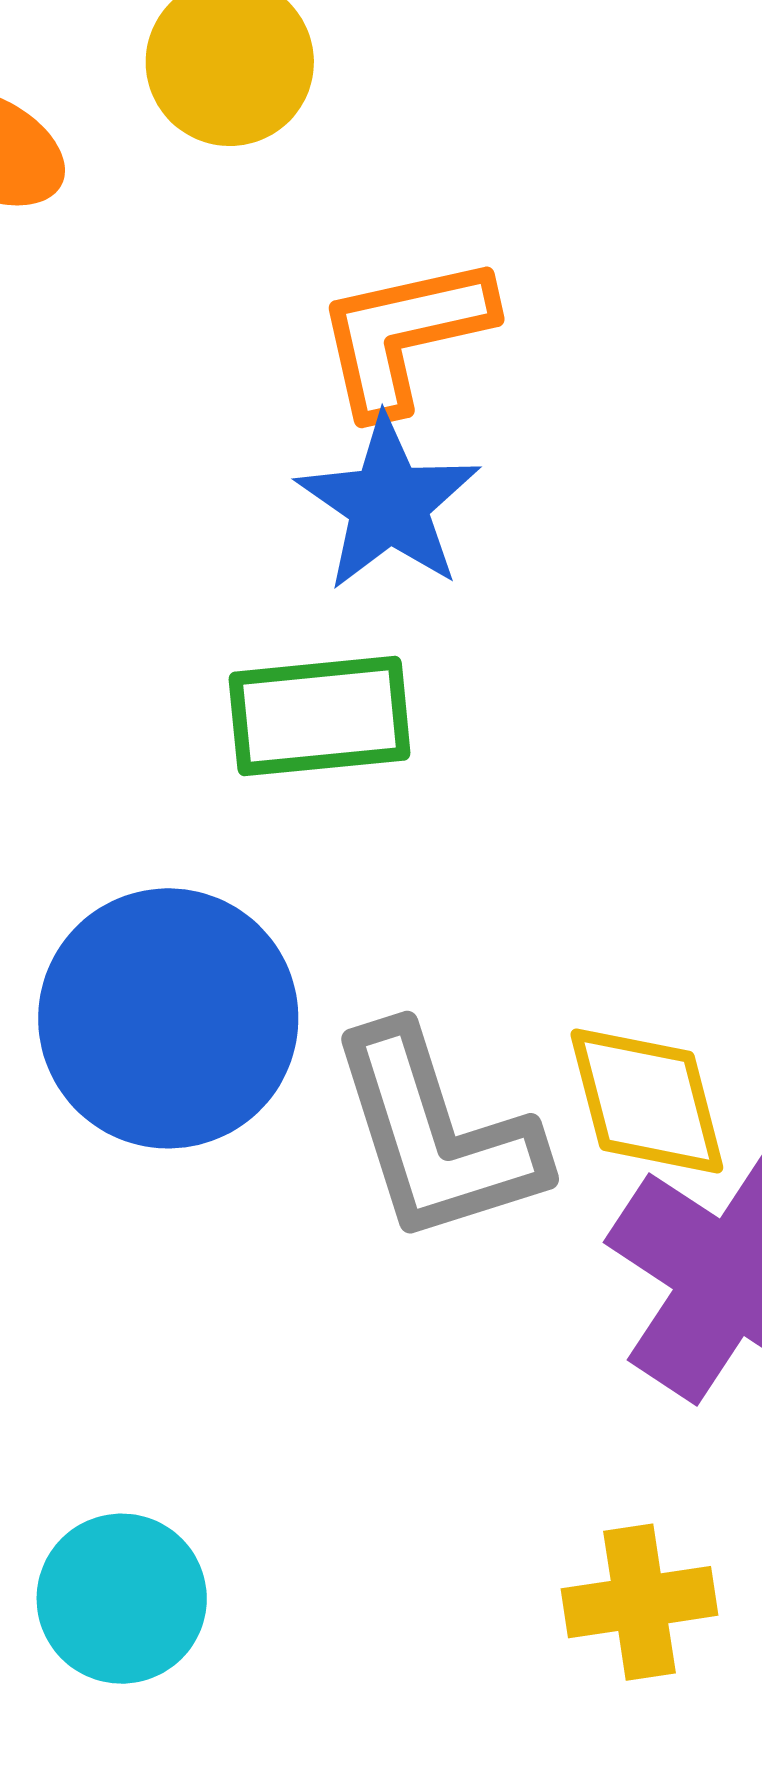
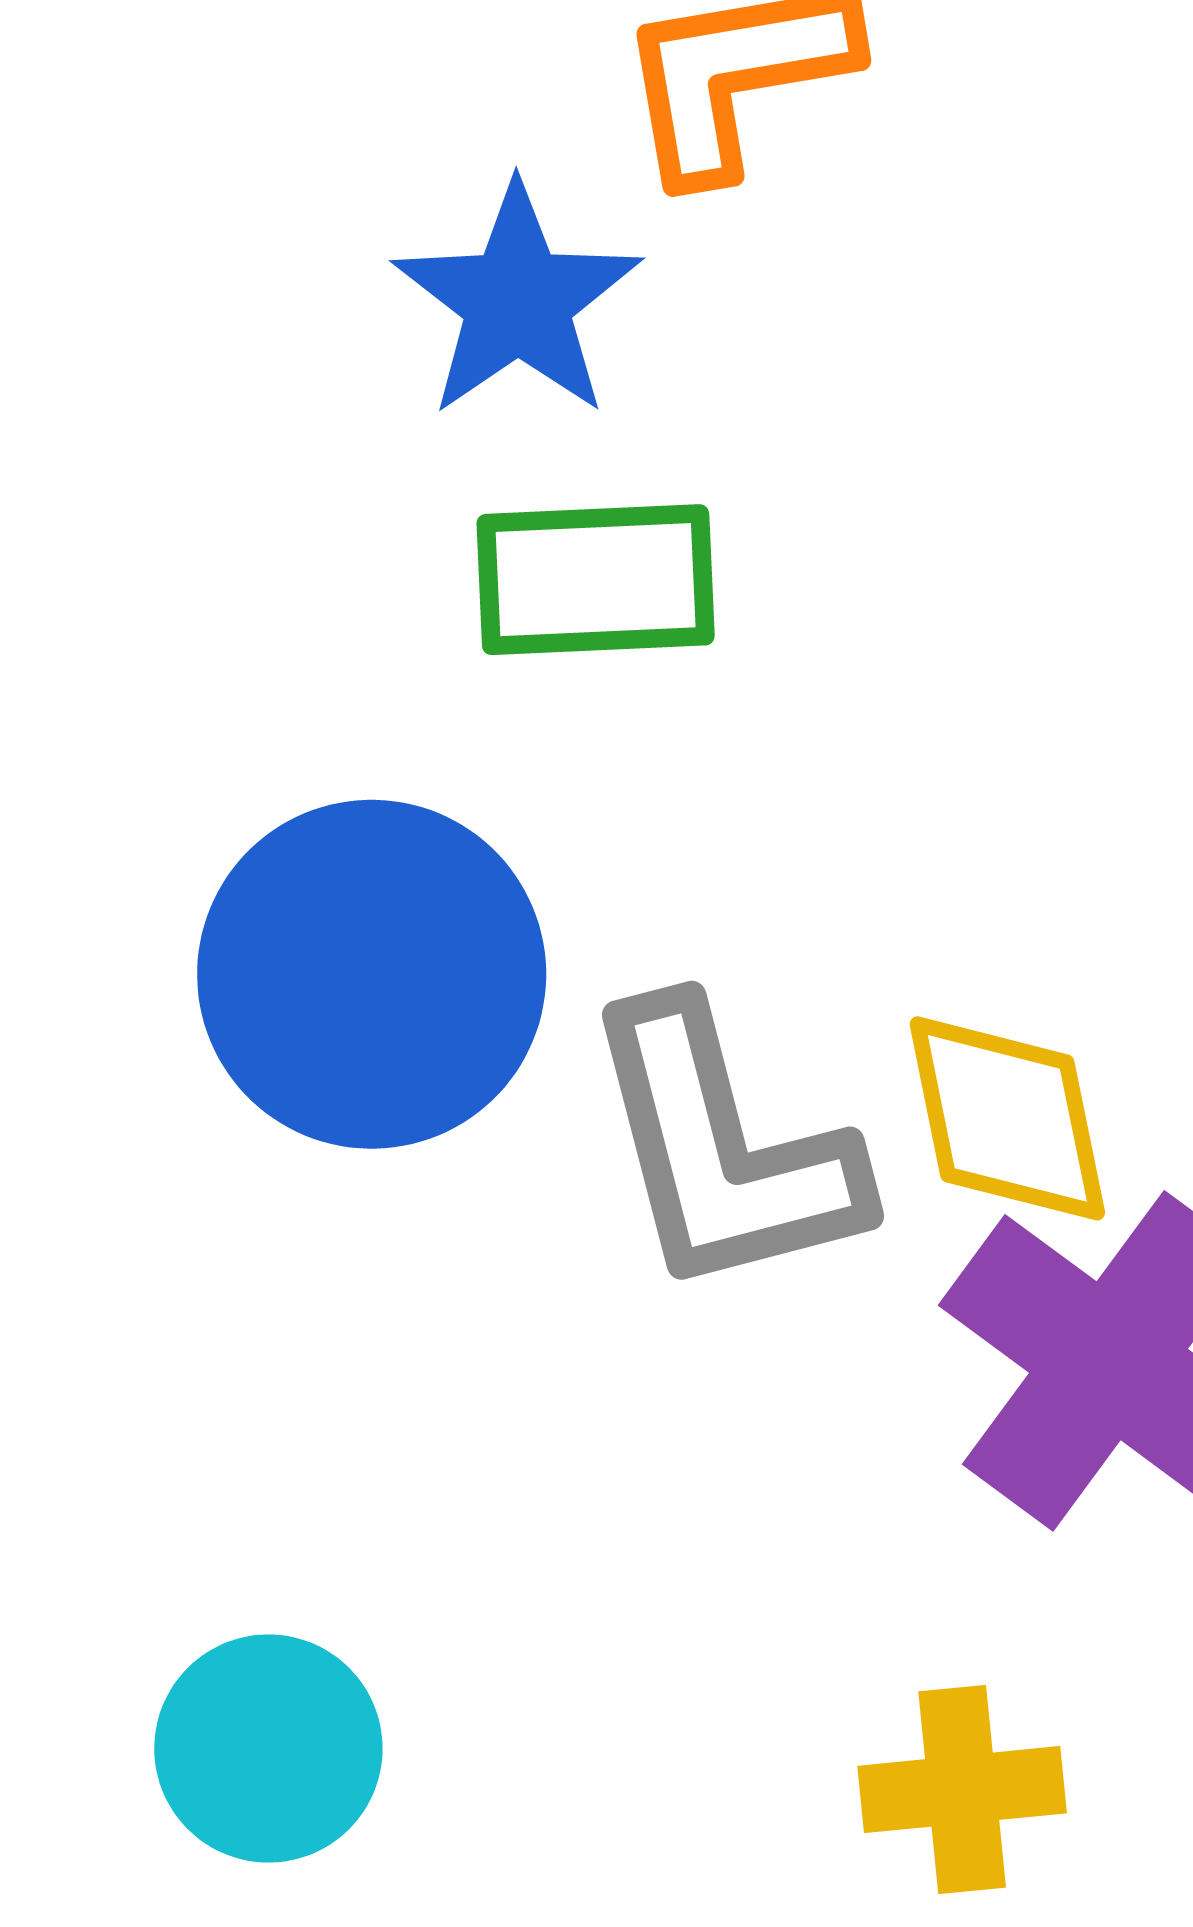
blue star: (389, 504) -> (518, 301), moved

